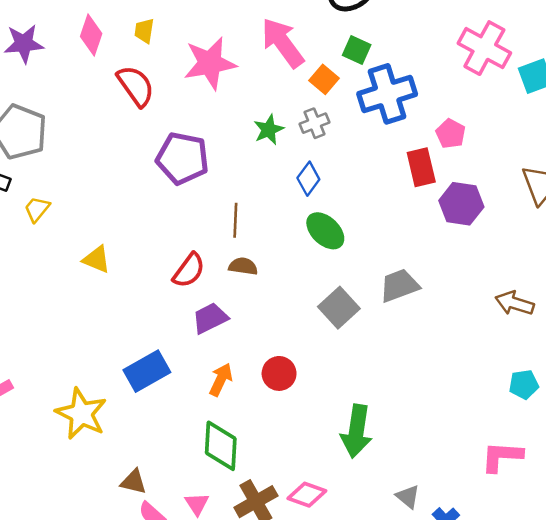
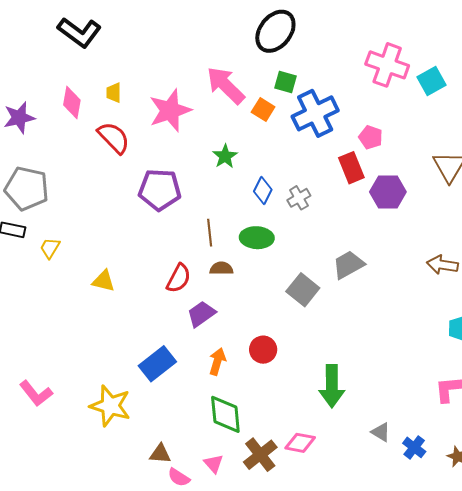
gray cross: (314, 123) -> (299, 198), moved
green ellipse: (325, 231) -> (257, 238), moved, turned -32

